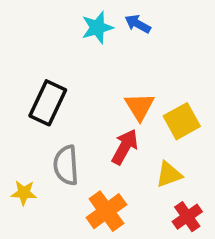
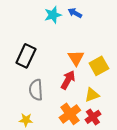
yellow star: (24, 193) -> (26, 120), moved
orange cross: (106, 211) -> (70, 114), moved
red cross: (187, 217) -> (93, 117), moved

